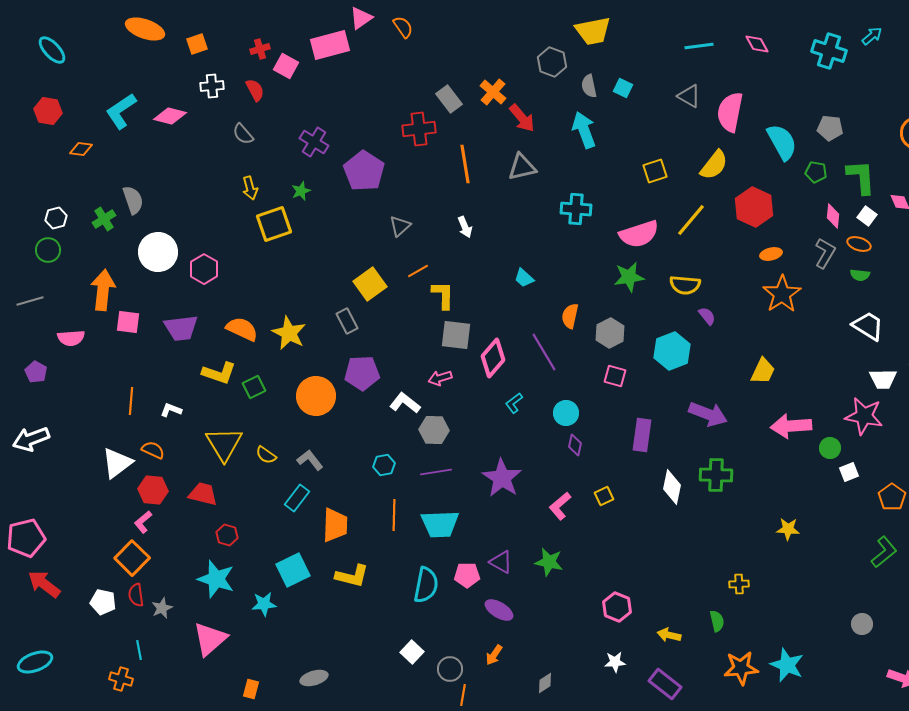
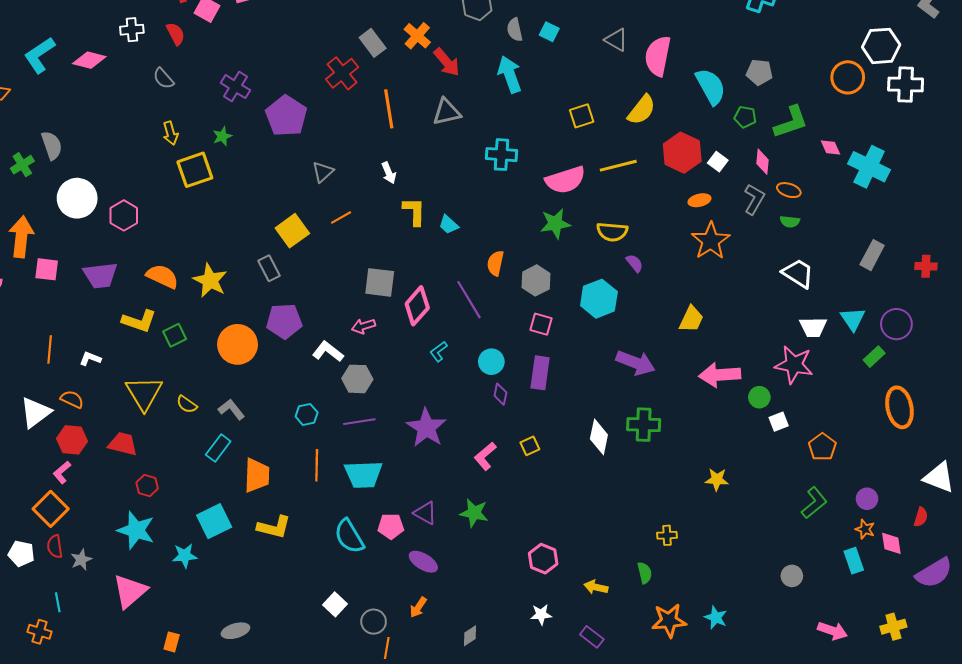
red cross: (419, 129) -> (342, 73), turned -32
green L-shape: (861, 177) -> (791, 122), turned 75
white square: (867, 216) -> (718, 162), moved
yellow line: (691, 220) -> (618, 166), turned 36
yellow L-shape: (443, 295) -> (414, 211), moved
purple rectangle: (642, 435) -> (540, 373), moved
cyan semicircle: (426, 585) -> (349, 536), turned 138
cyan star: (787, 665) -> (716, 618), size x0.7
purple rectangle: (665, 684) -> (592, 637), size x0.7

